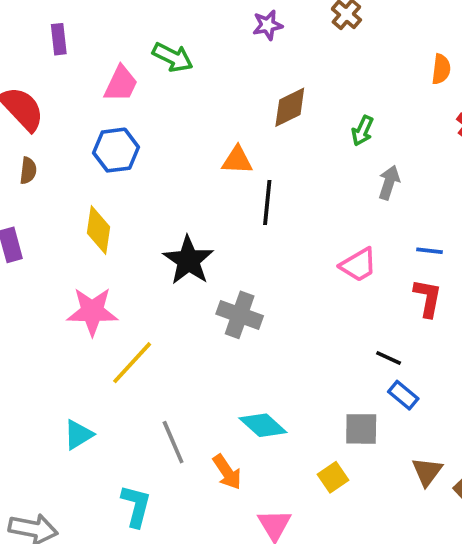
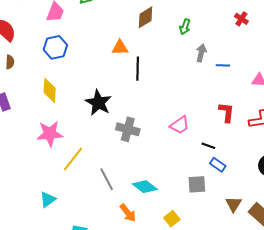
blue line: (430, 251) -> (223, 65), moved
pink trapezoid: (358, 265) -> (180, 125), moved
gray line: (173, 442) -> (107, 179), moved
yellow square: (333, 477) -> (172, 219), moved

